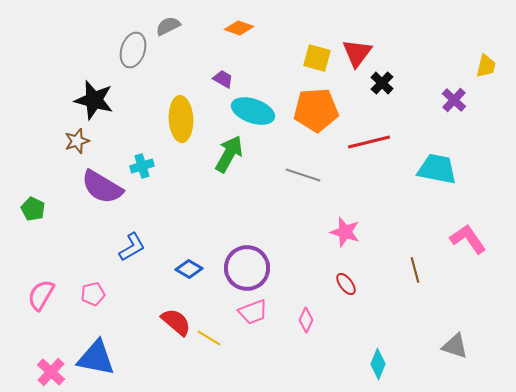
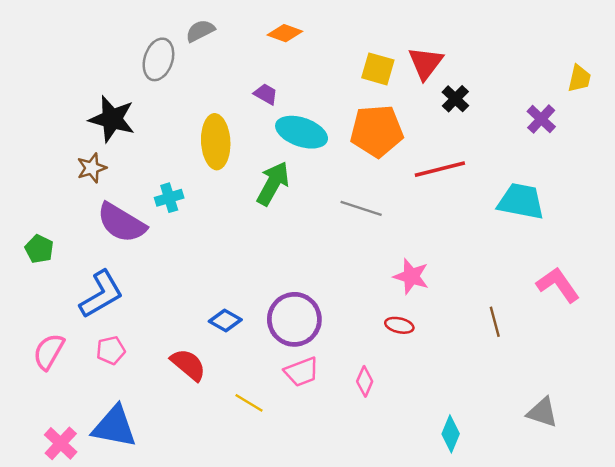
blue L-shape: (132, 247) -> (101, 294), moved, size x1.4
red ellipse: (346, 284) -> (399, 325), moved, turned -40
red semicircle: (176, 322) -> (188, 365), moved

